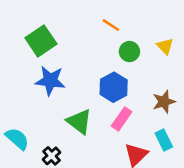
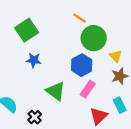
yellow triangle: (165, 46) -> (116, 56), moved
green circle: (129, 52) -> (94, 38), size x1.6
blue star: (50, 81) -> (34, 60), size x0.7

